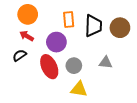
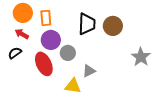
orange rectangle: (69, 19) -> (46, 18), moved
gray triangle: (106, 63) -> (89, 71), moved, turned -32
gray circle: (74, 66) -> (68, 53), moved

